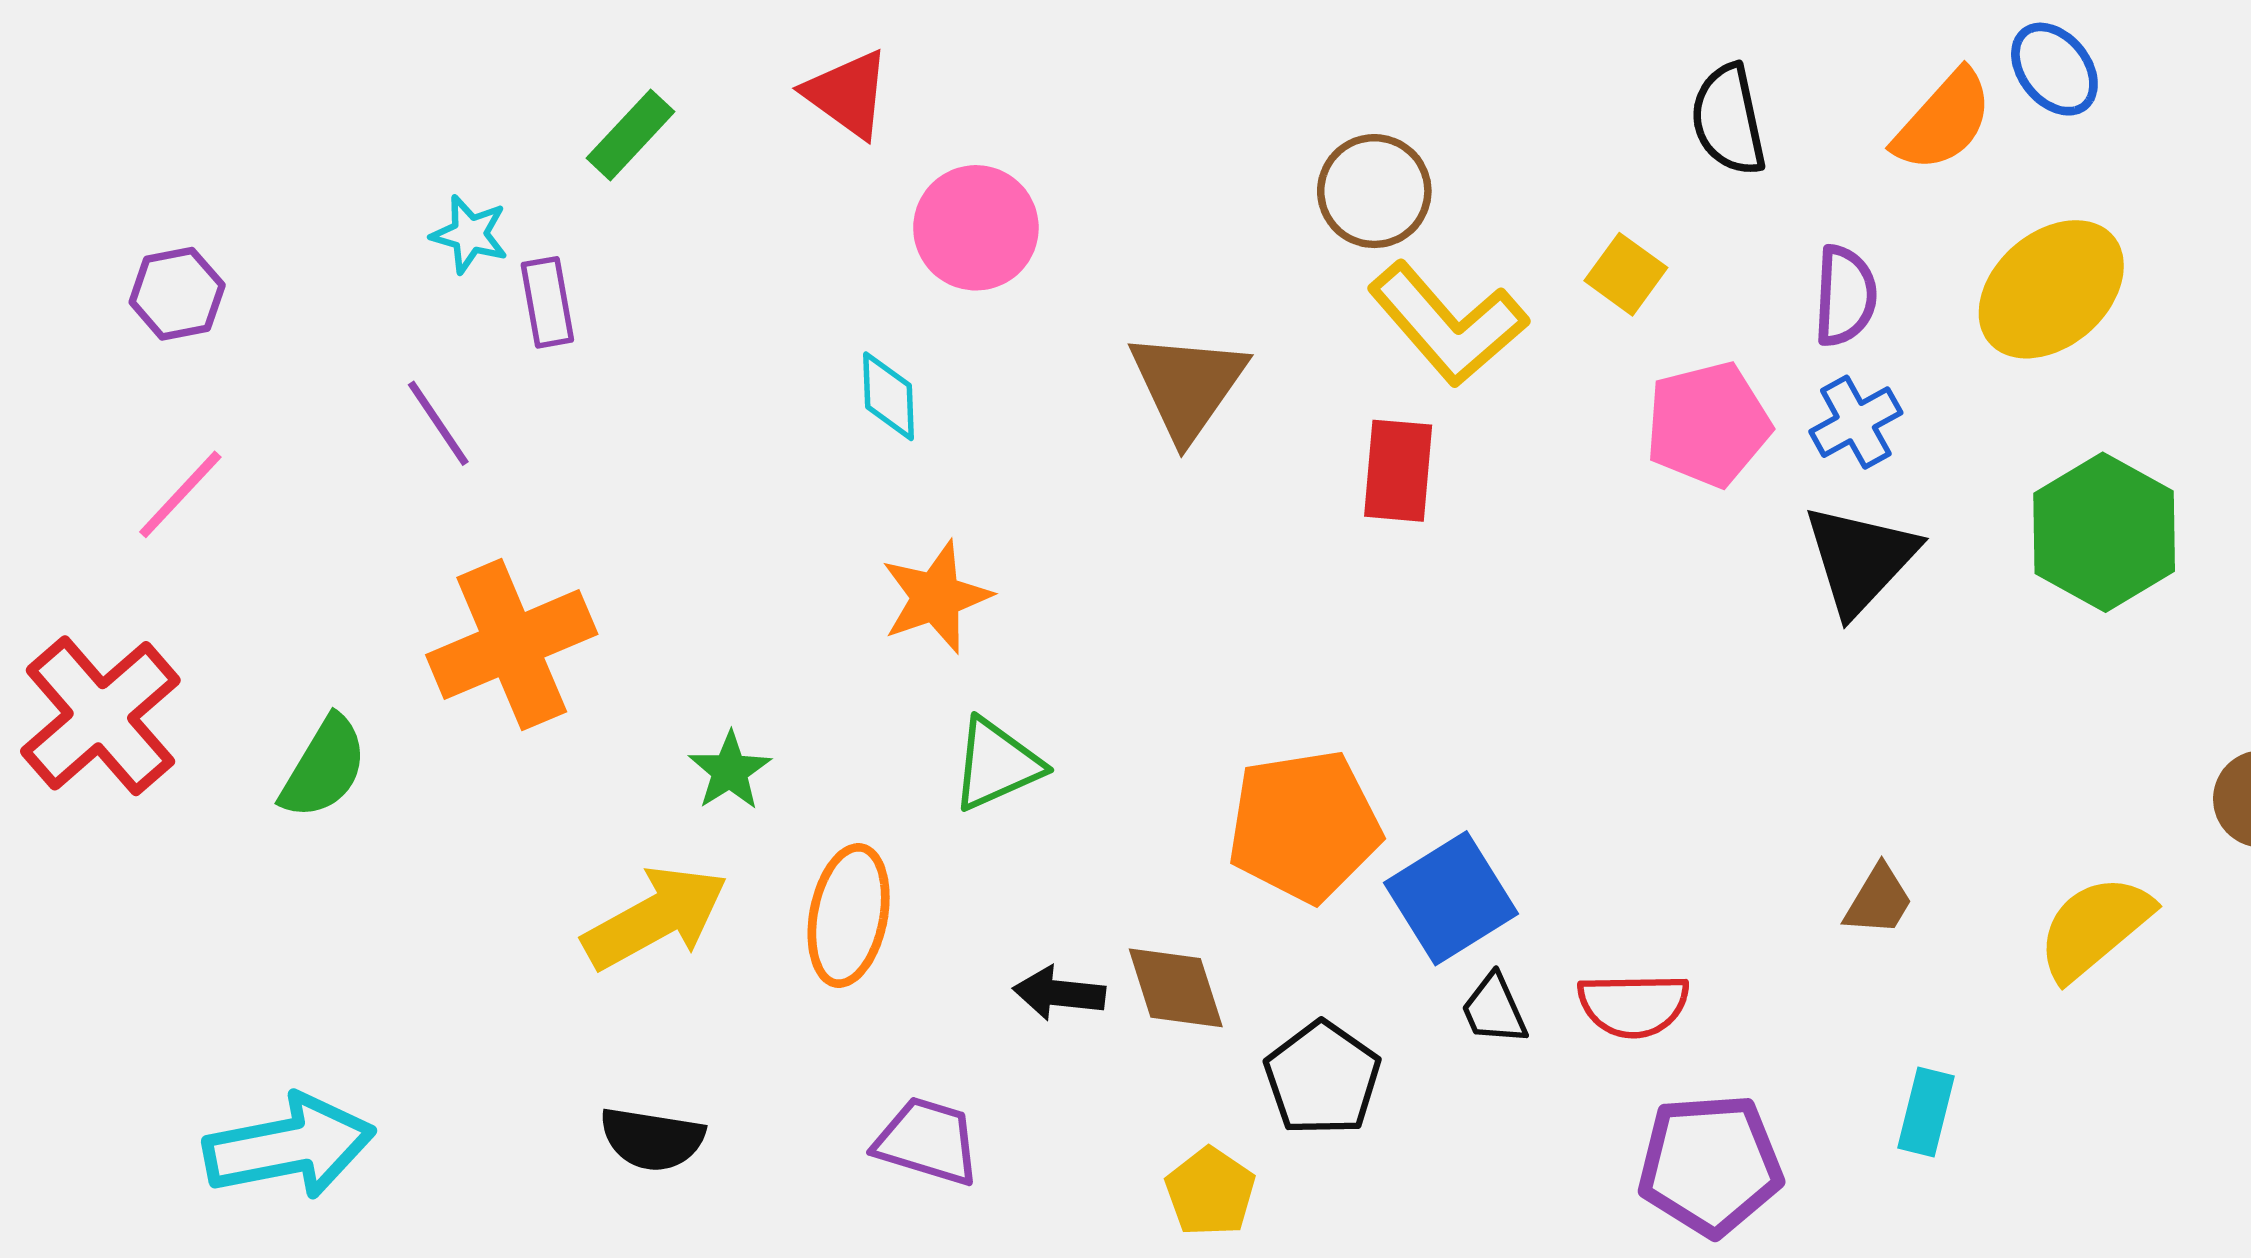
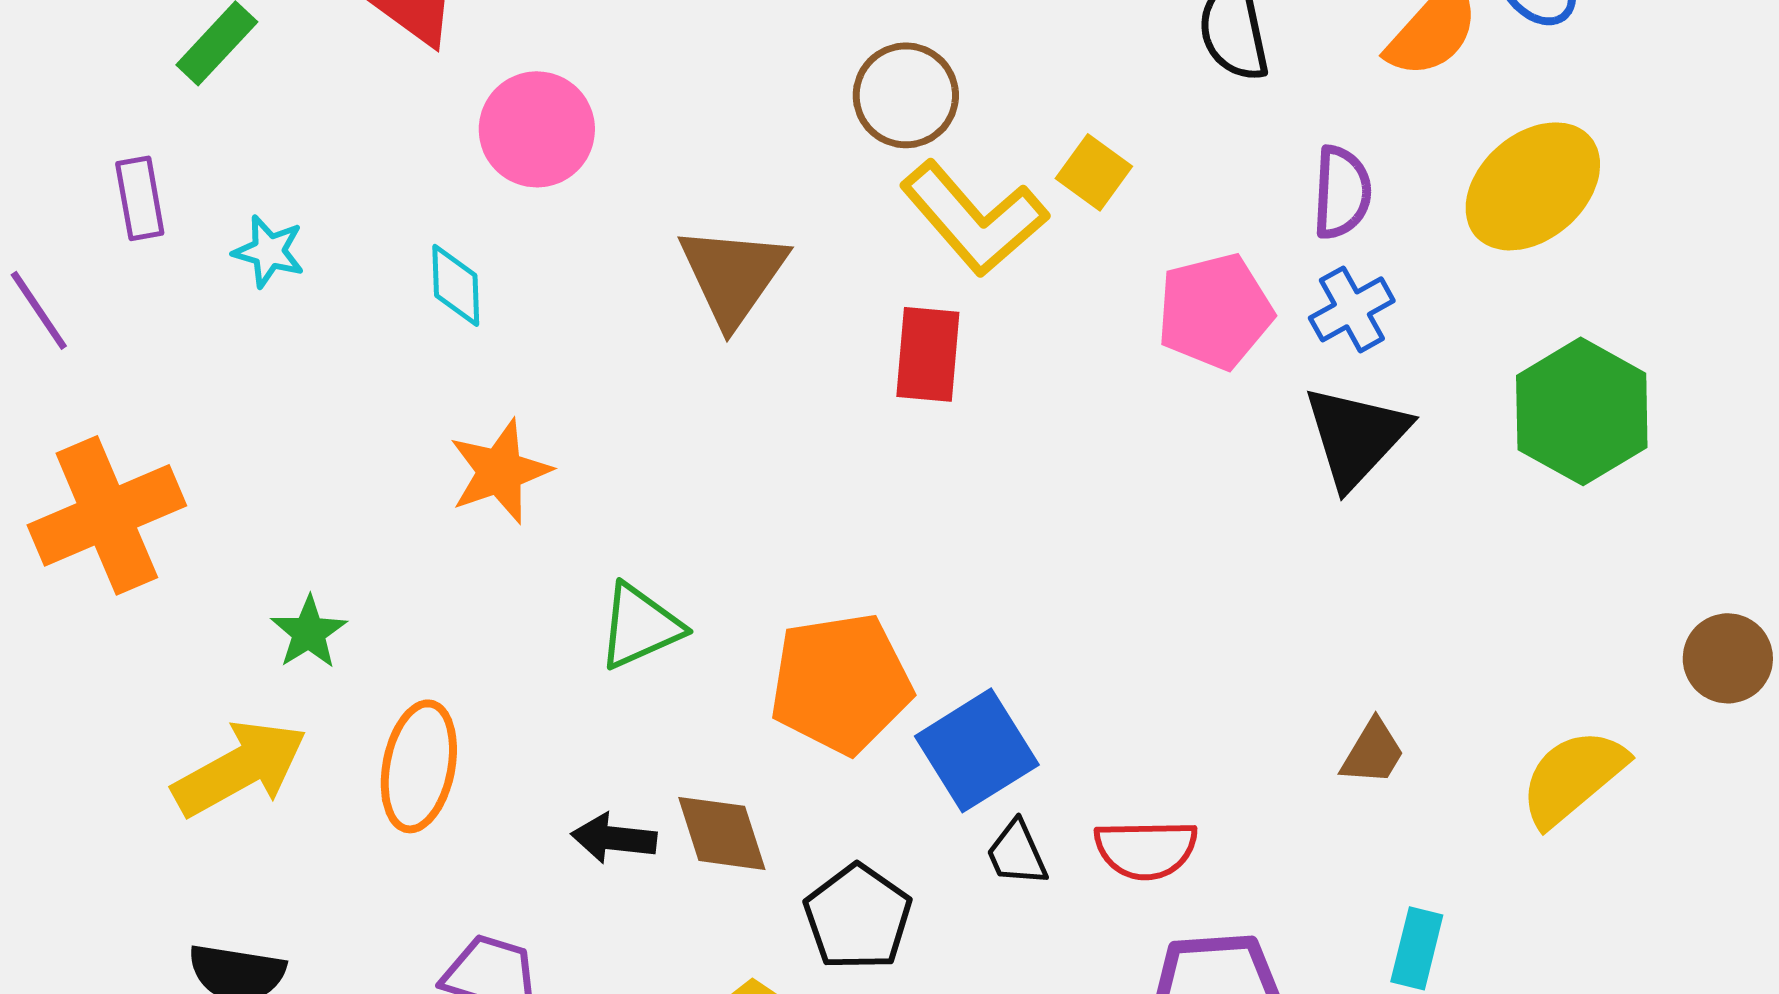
cyan star: (470, 234) -> (269, 251), moved
yellow square: (1626, 274) -> (1094, 172), moved
green triangle: (996, 764) -> (640, 626), moved

